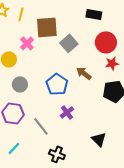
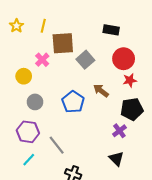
yellow line: (21, 14) -> (43, 26), moved
purple cross: (67, 112) -> (119, 131), moved
cyan line: (14, 148) -> (29, 160), moved

